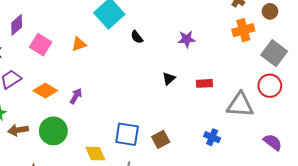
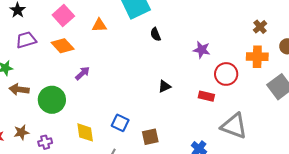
black triangle: (169, 79) -> (164, 86), moved
red circle: (270, 86) -> (226, 74), moved
orange diamond: (45, 91) -> (63, 46), moved
blue square: (127, 134) -> (120, 123), size x0.7

